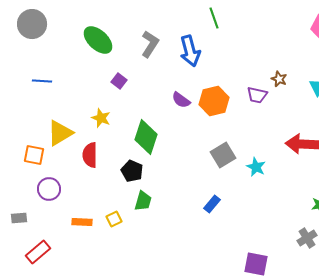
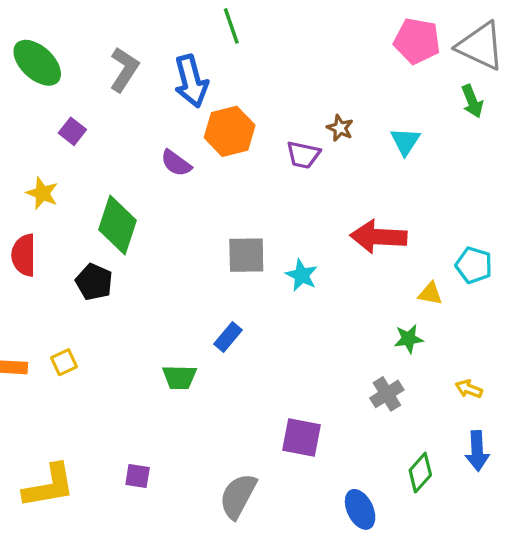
orange hexagon: (214, 101) -> (230, 131), moved
gray square: (223, 155) -> (246, 255), turned 30
green trapezoid: (143, 201) -> (179, 377), moved, turned 75

